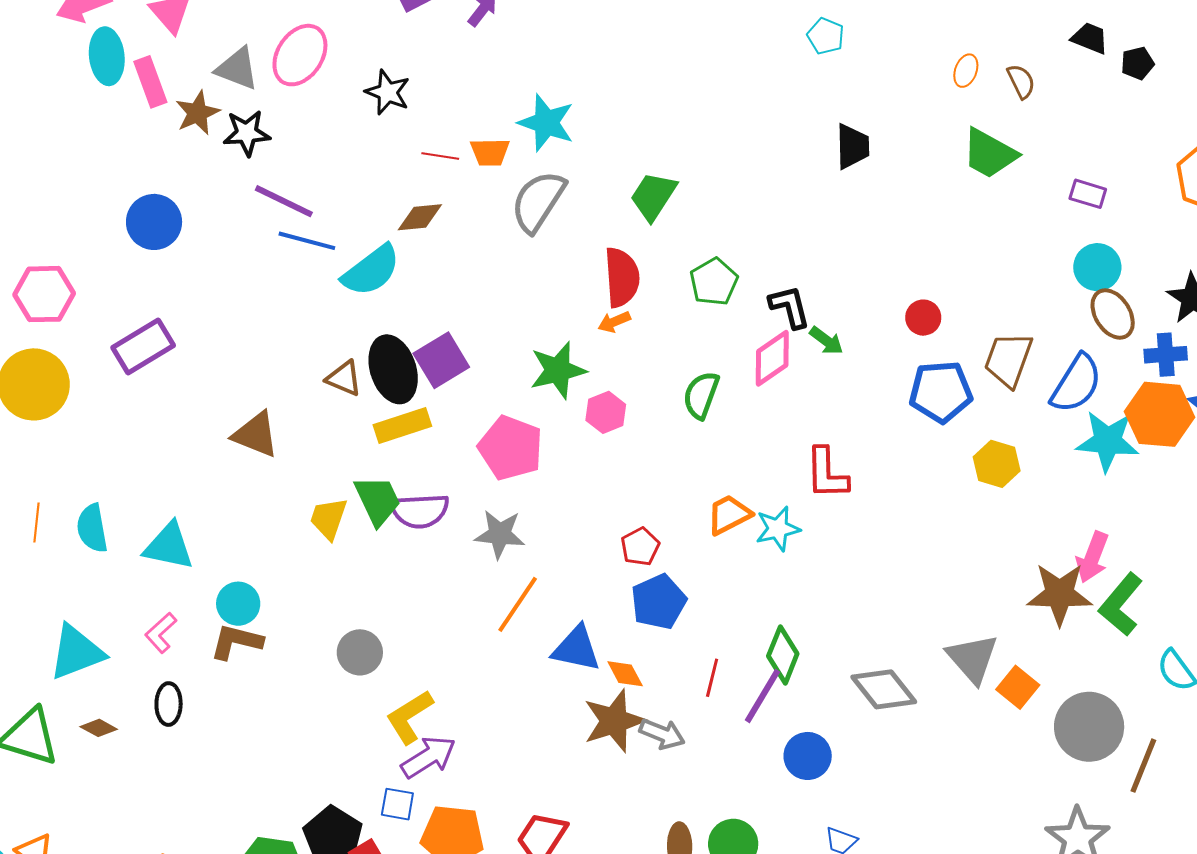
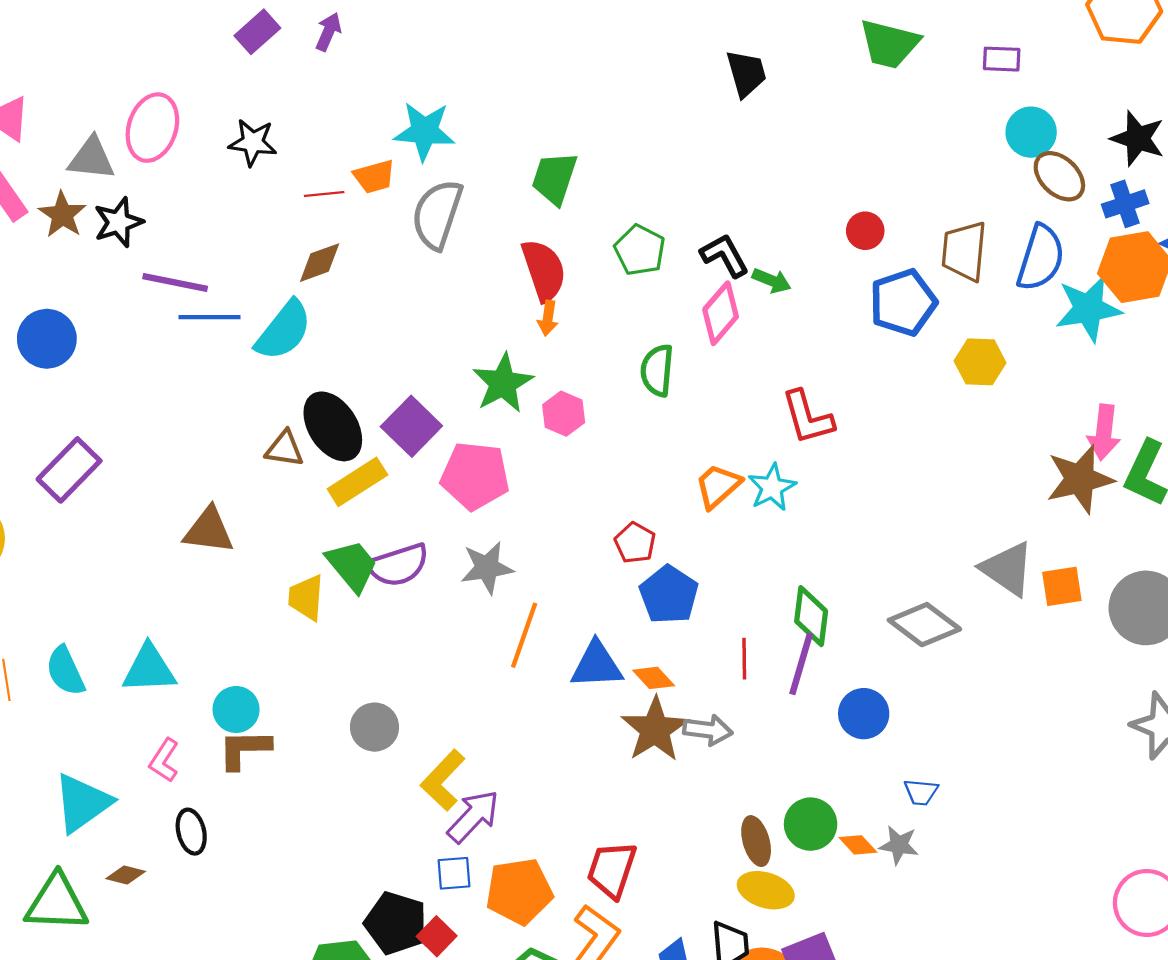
orange arrow: (614, 322) -> (548, 318), turned -44
purple square: (441, 360) -> (411, 426), moved
orange square: (1018, 687) -> (1062, 586), turned -33

